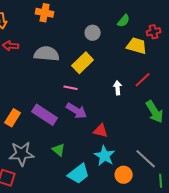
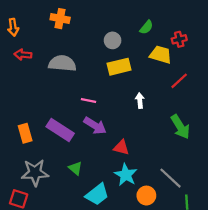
yellow rectangle: (83, 63) -> (119, 67), moved, turned 30
red line: (143, 80) -> (179, 81), moved
orange rectangle: (13, 118) -> (25, 133), turned -48

